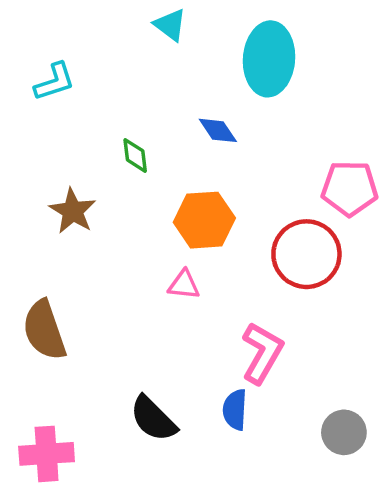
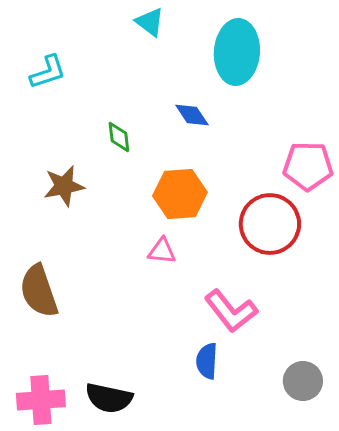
brown star: (73, 211) -> (64, 186), turned 30
pink L-shape: (262, 353) -> (231, 311), turned 112
black semicircle: (153, 419) -> (109, 398), moved, turned -33

